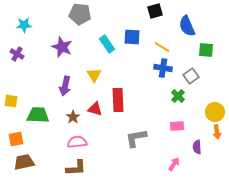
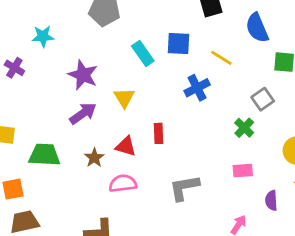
cyan star: (24, 25) -> (43, 36), moved
purple star: (62, 47) -> (83, 75), moved
blue cross: (163, 68) -> (197, 88), moved, turned -36
purple arrow: (65, 86) -> (83, 113), turned -138
red rectangle: (118, 100) -> (159, 133), size x0.6
pink semicircle: (77, 142) -> (123, 183), moved

